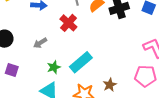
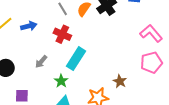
cyan rectangle: (81, 62) -> (76, 59), moved

